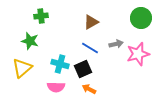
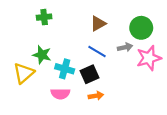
green circle: (141, 18) -> (141, 28), moved
green star: (30, 41) -> (42, 55), moved
orange arrow: (89, 89) -> (96, 96), turned 144

